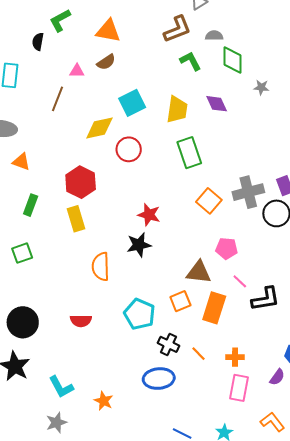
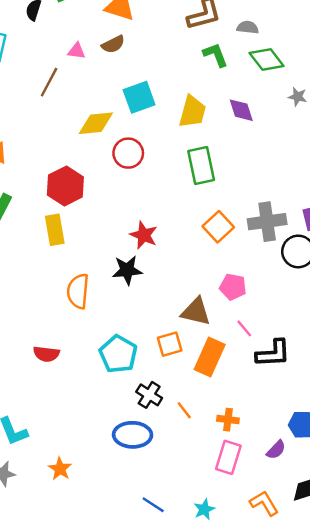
green diamond: (233, 60) -> (267, 59), turned -44
orange star: (104, 401) -> (60, 469), moved

